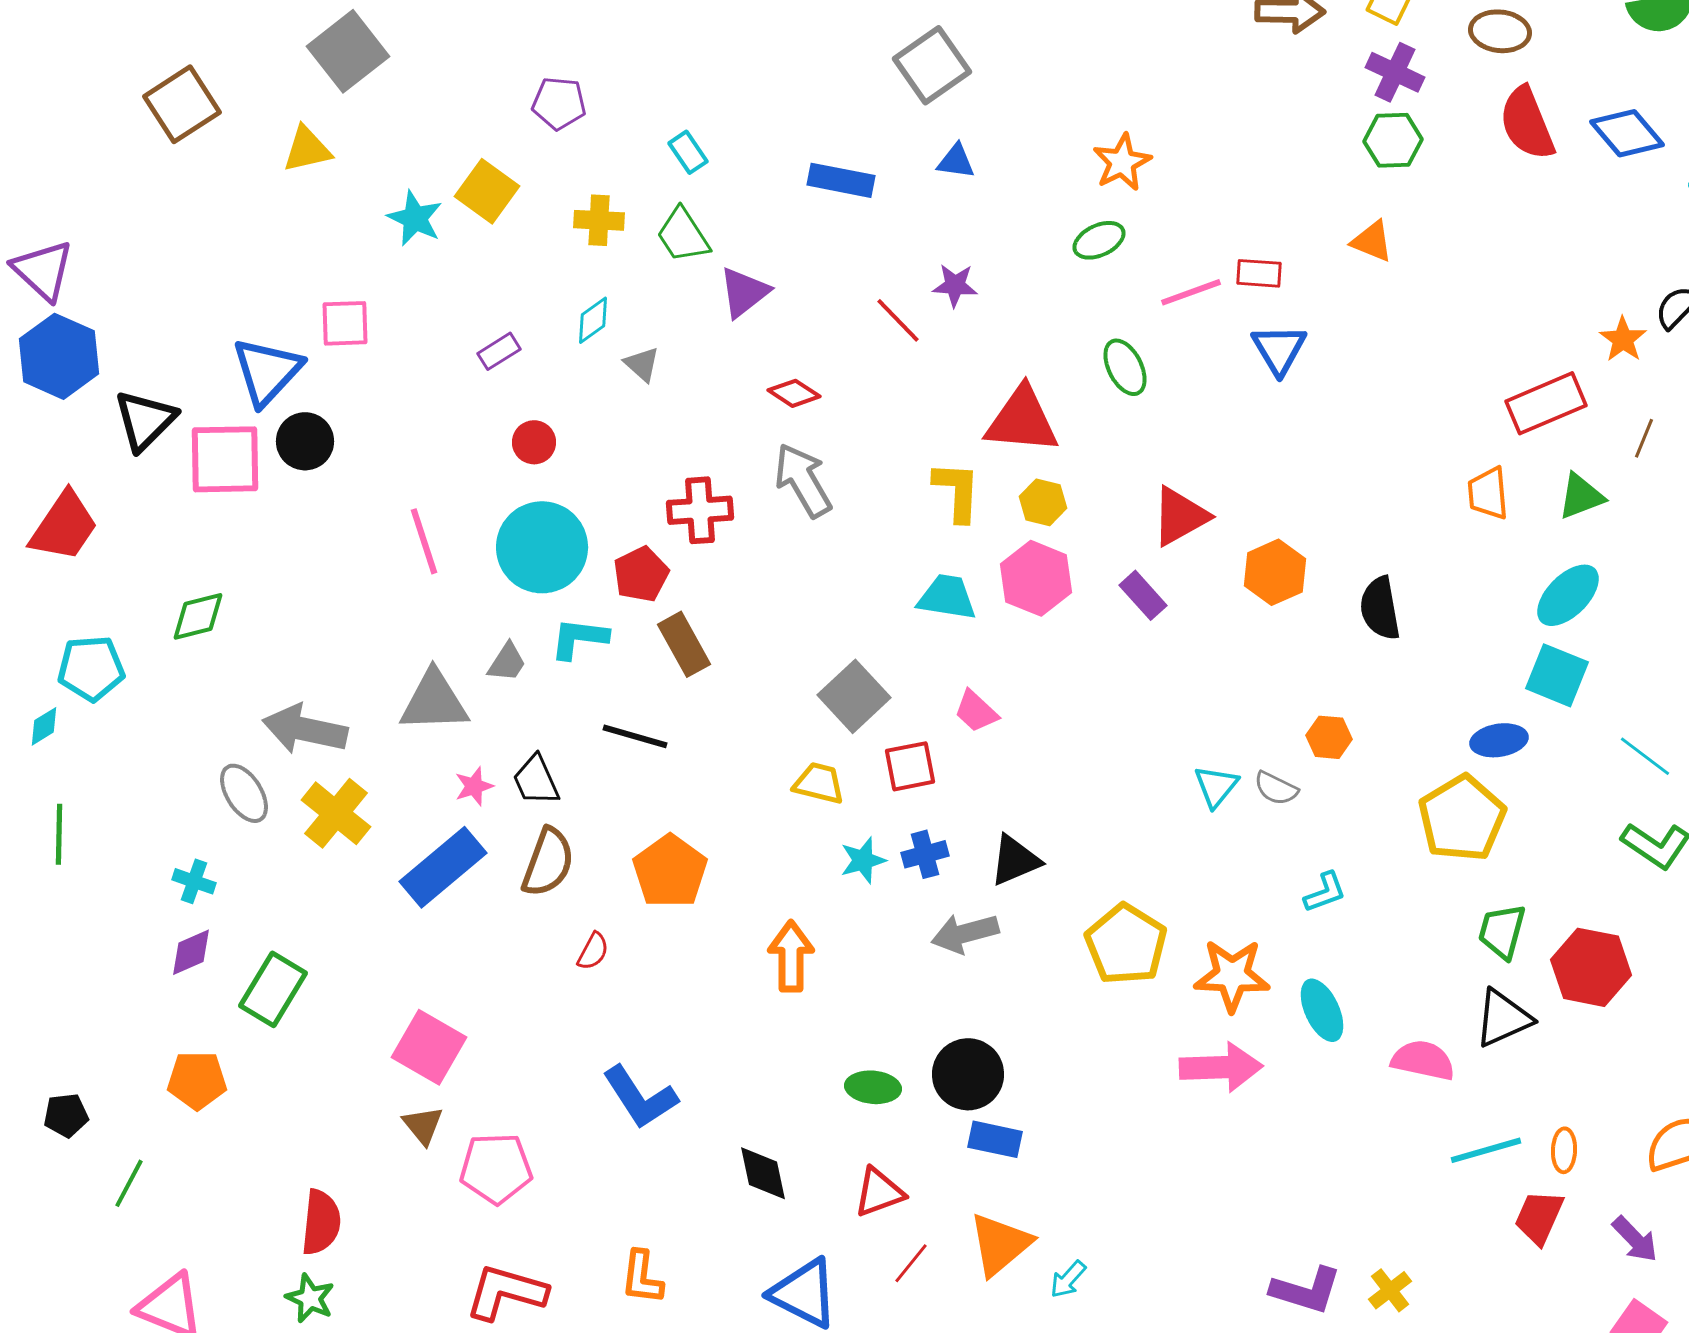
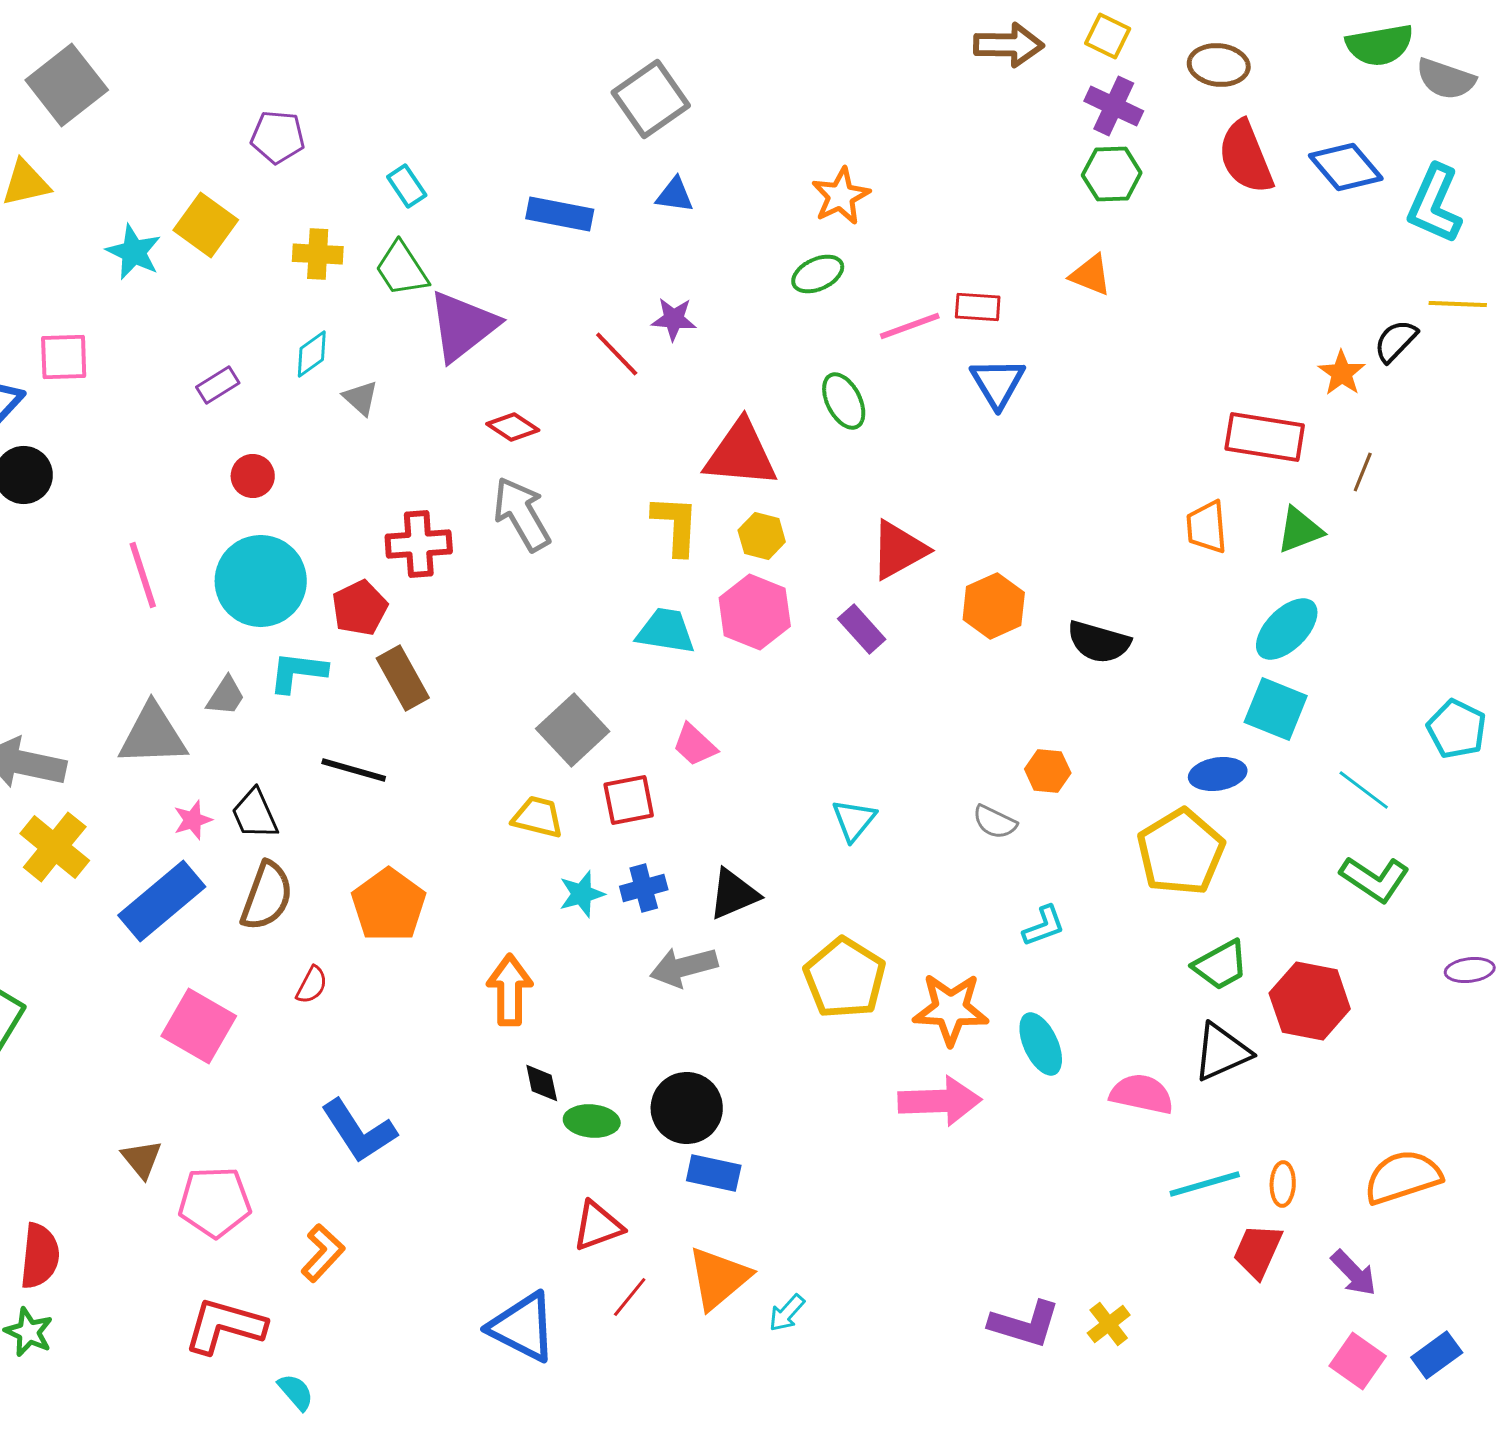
purple triangle: (744, 292) -> (463, 326), size x1.4
red rectangle: (1546, 403) -> (1265, 437), turned 32
black semicircle: (1380, 608) -> (1099, 642), turned -64
cyan triangle: (1216, 786) -> (854, 820), moved
green trapezoid: (1502, 931) -> (1221, 965), turned -134
pink square: (429, 1047) -> (199, 1026), moved
black diamond: (763, 1173) -> (542, 1083), moved, size x0.7
orange L-shape: (642, 1277) -> (323, 1253), moved, turned -144

